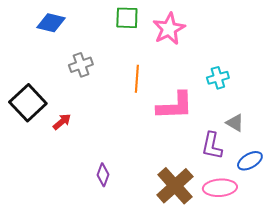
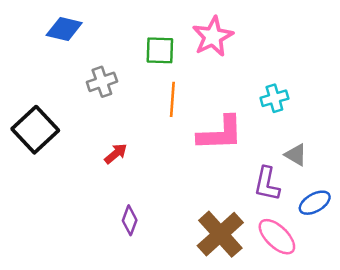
green square: (127, 18) -> (160, 50), moved
red arrow: (62, 122) -> (116, 154), moved
pink ellipse: (220, 188) -> (277, 237), turned 48

